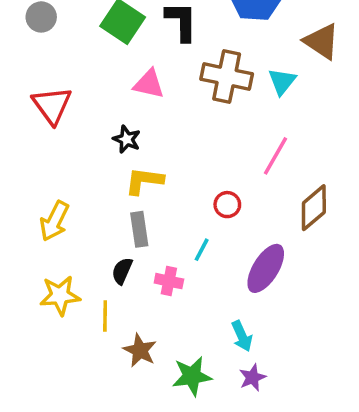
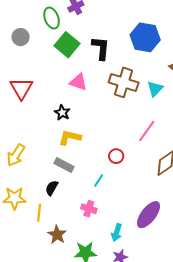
gray rectangle: (139, 229) -> (64, 165), turned -60
purple ellipse: (266, 268) -> (149, 215), moved
pink cross: (169, 281) -> (89, 209), moved
cyan arrow: (242, 336) -> (117, 233), turned 36

